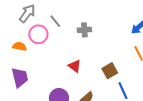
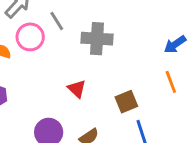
gray cross: (84, 30) -> (97, 39), size x1.5

